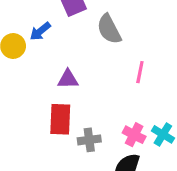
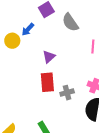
purple triangle: (68, 79) -> (49, 57), turned -32

